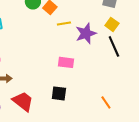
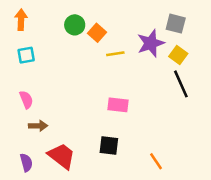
purple star: (86, 33) -> (151, 43), moved
orange line: (106, 102) -> (156, 161), moved

